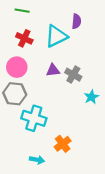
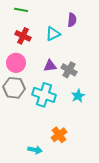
cyan triangle: (56, 36) -> (53, 34), size x0.7
cyan star: (91, 97) -> (78, 96), moved
cyan cross: (34, 118) -> (44, 95), moved

